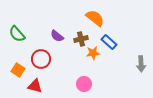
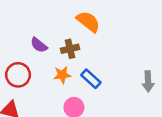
blue rectangle: (109, 42) -> (91, 79), moved
orange star: (93, 53) -> (62, 75), moved

